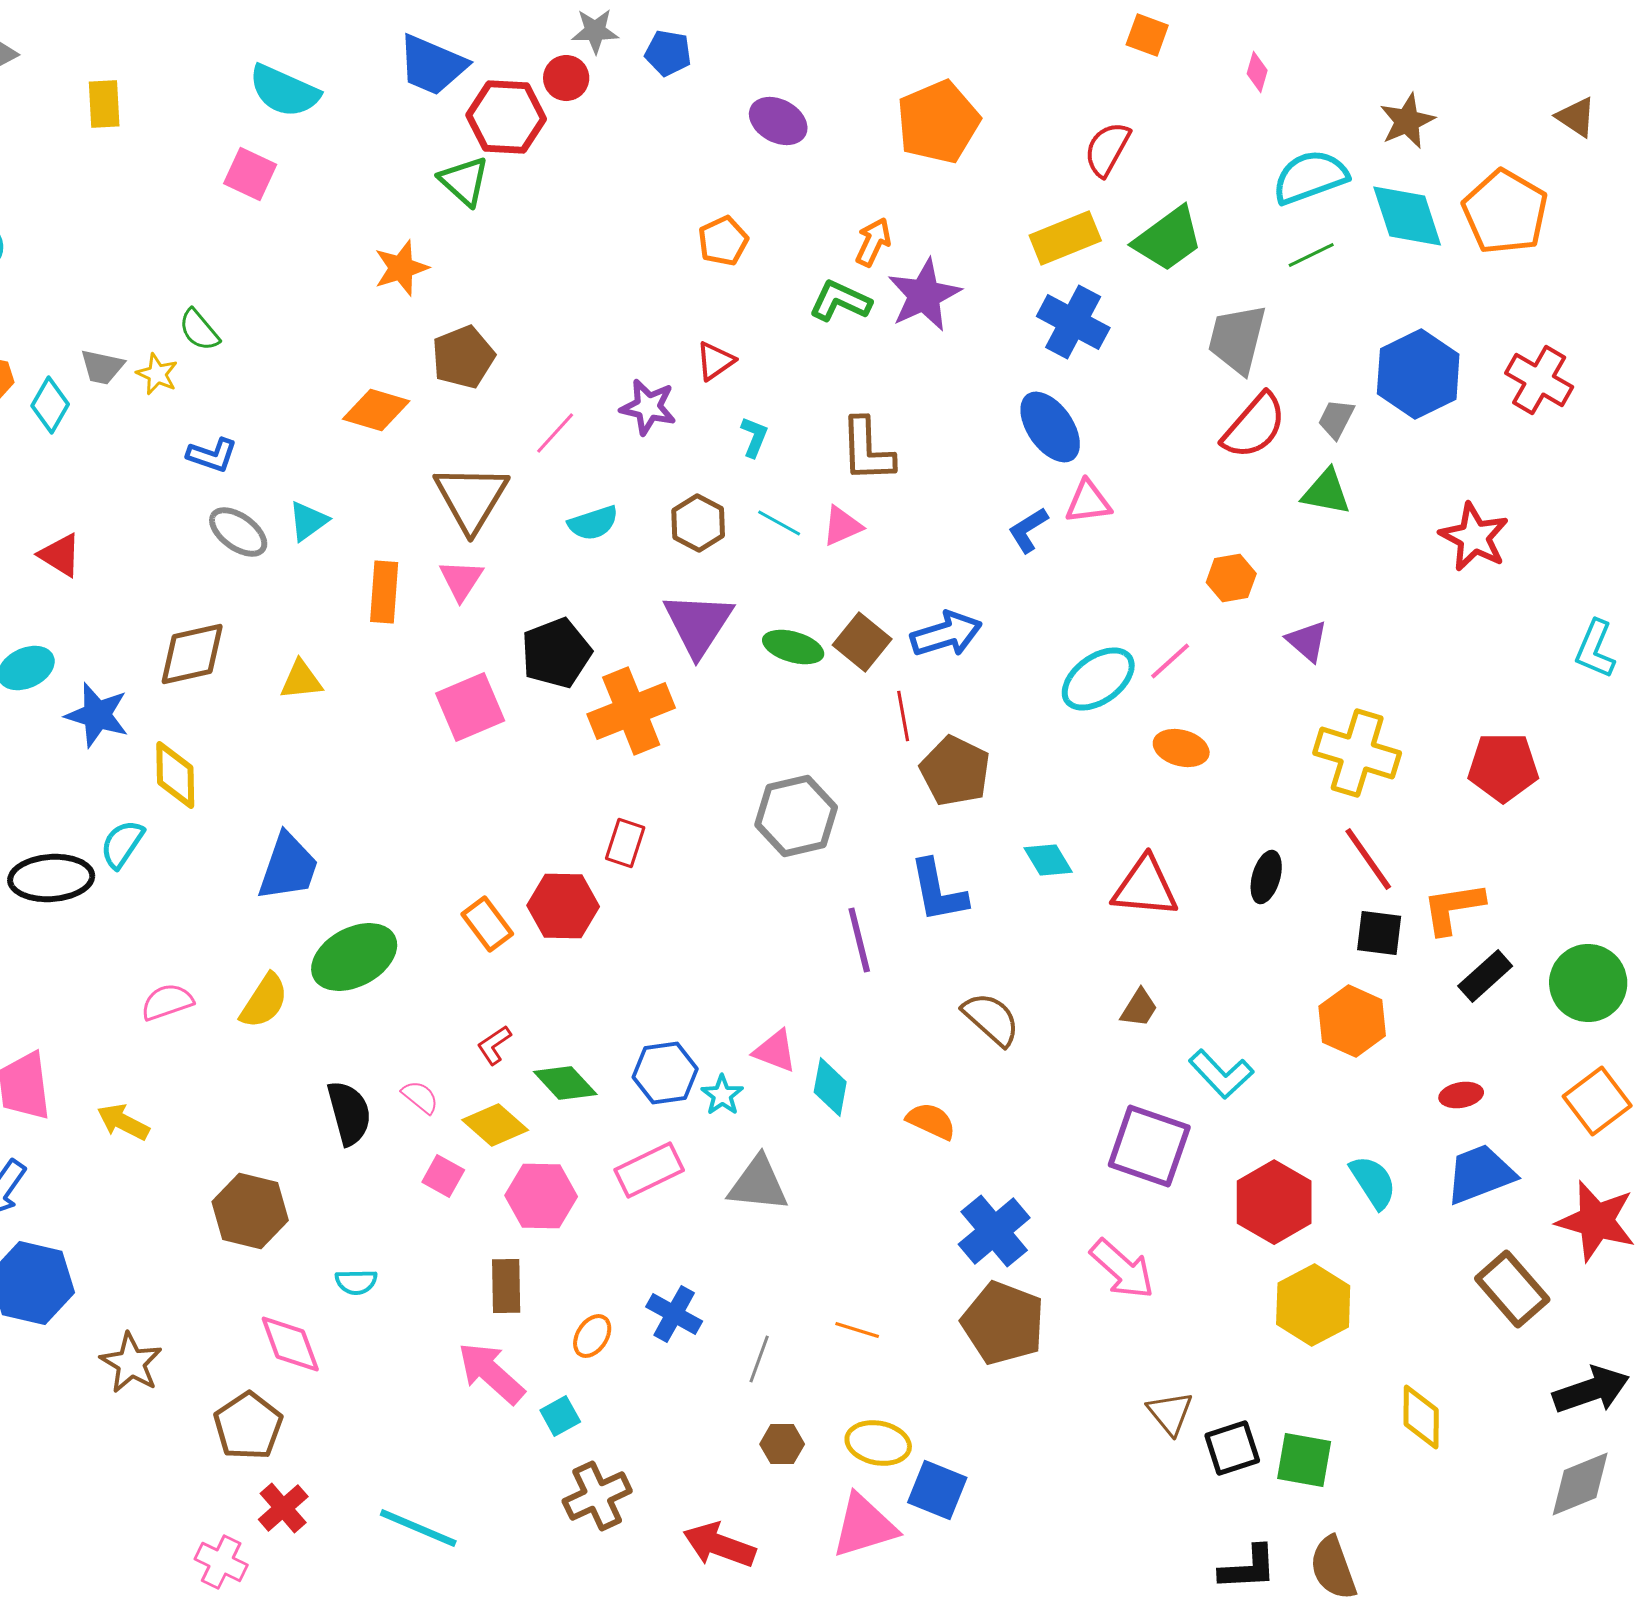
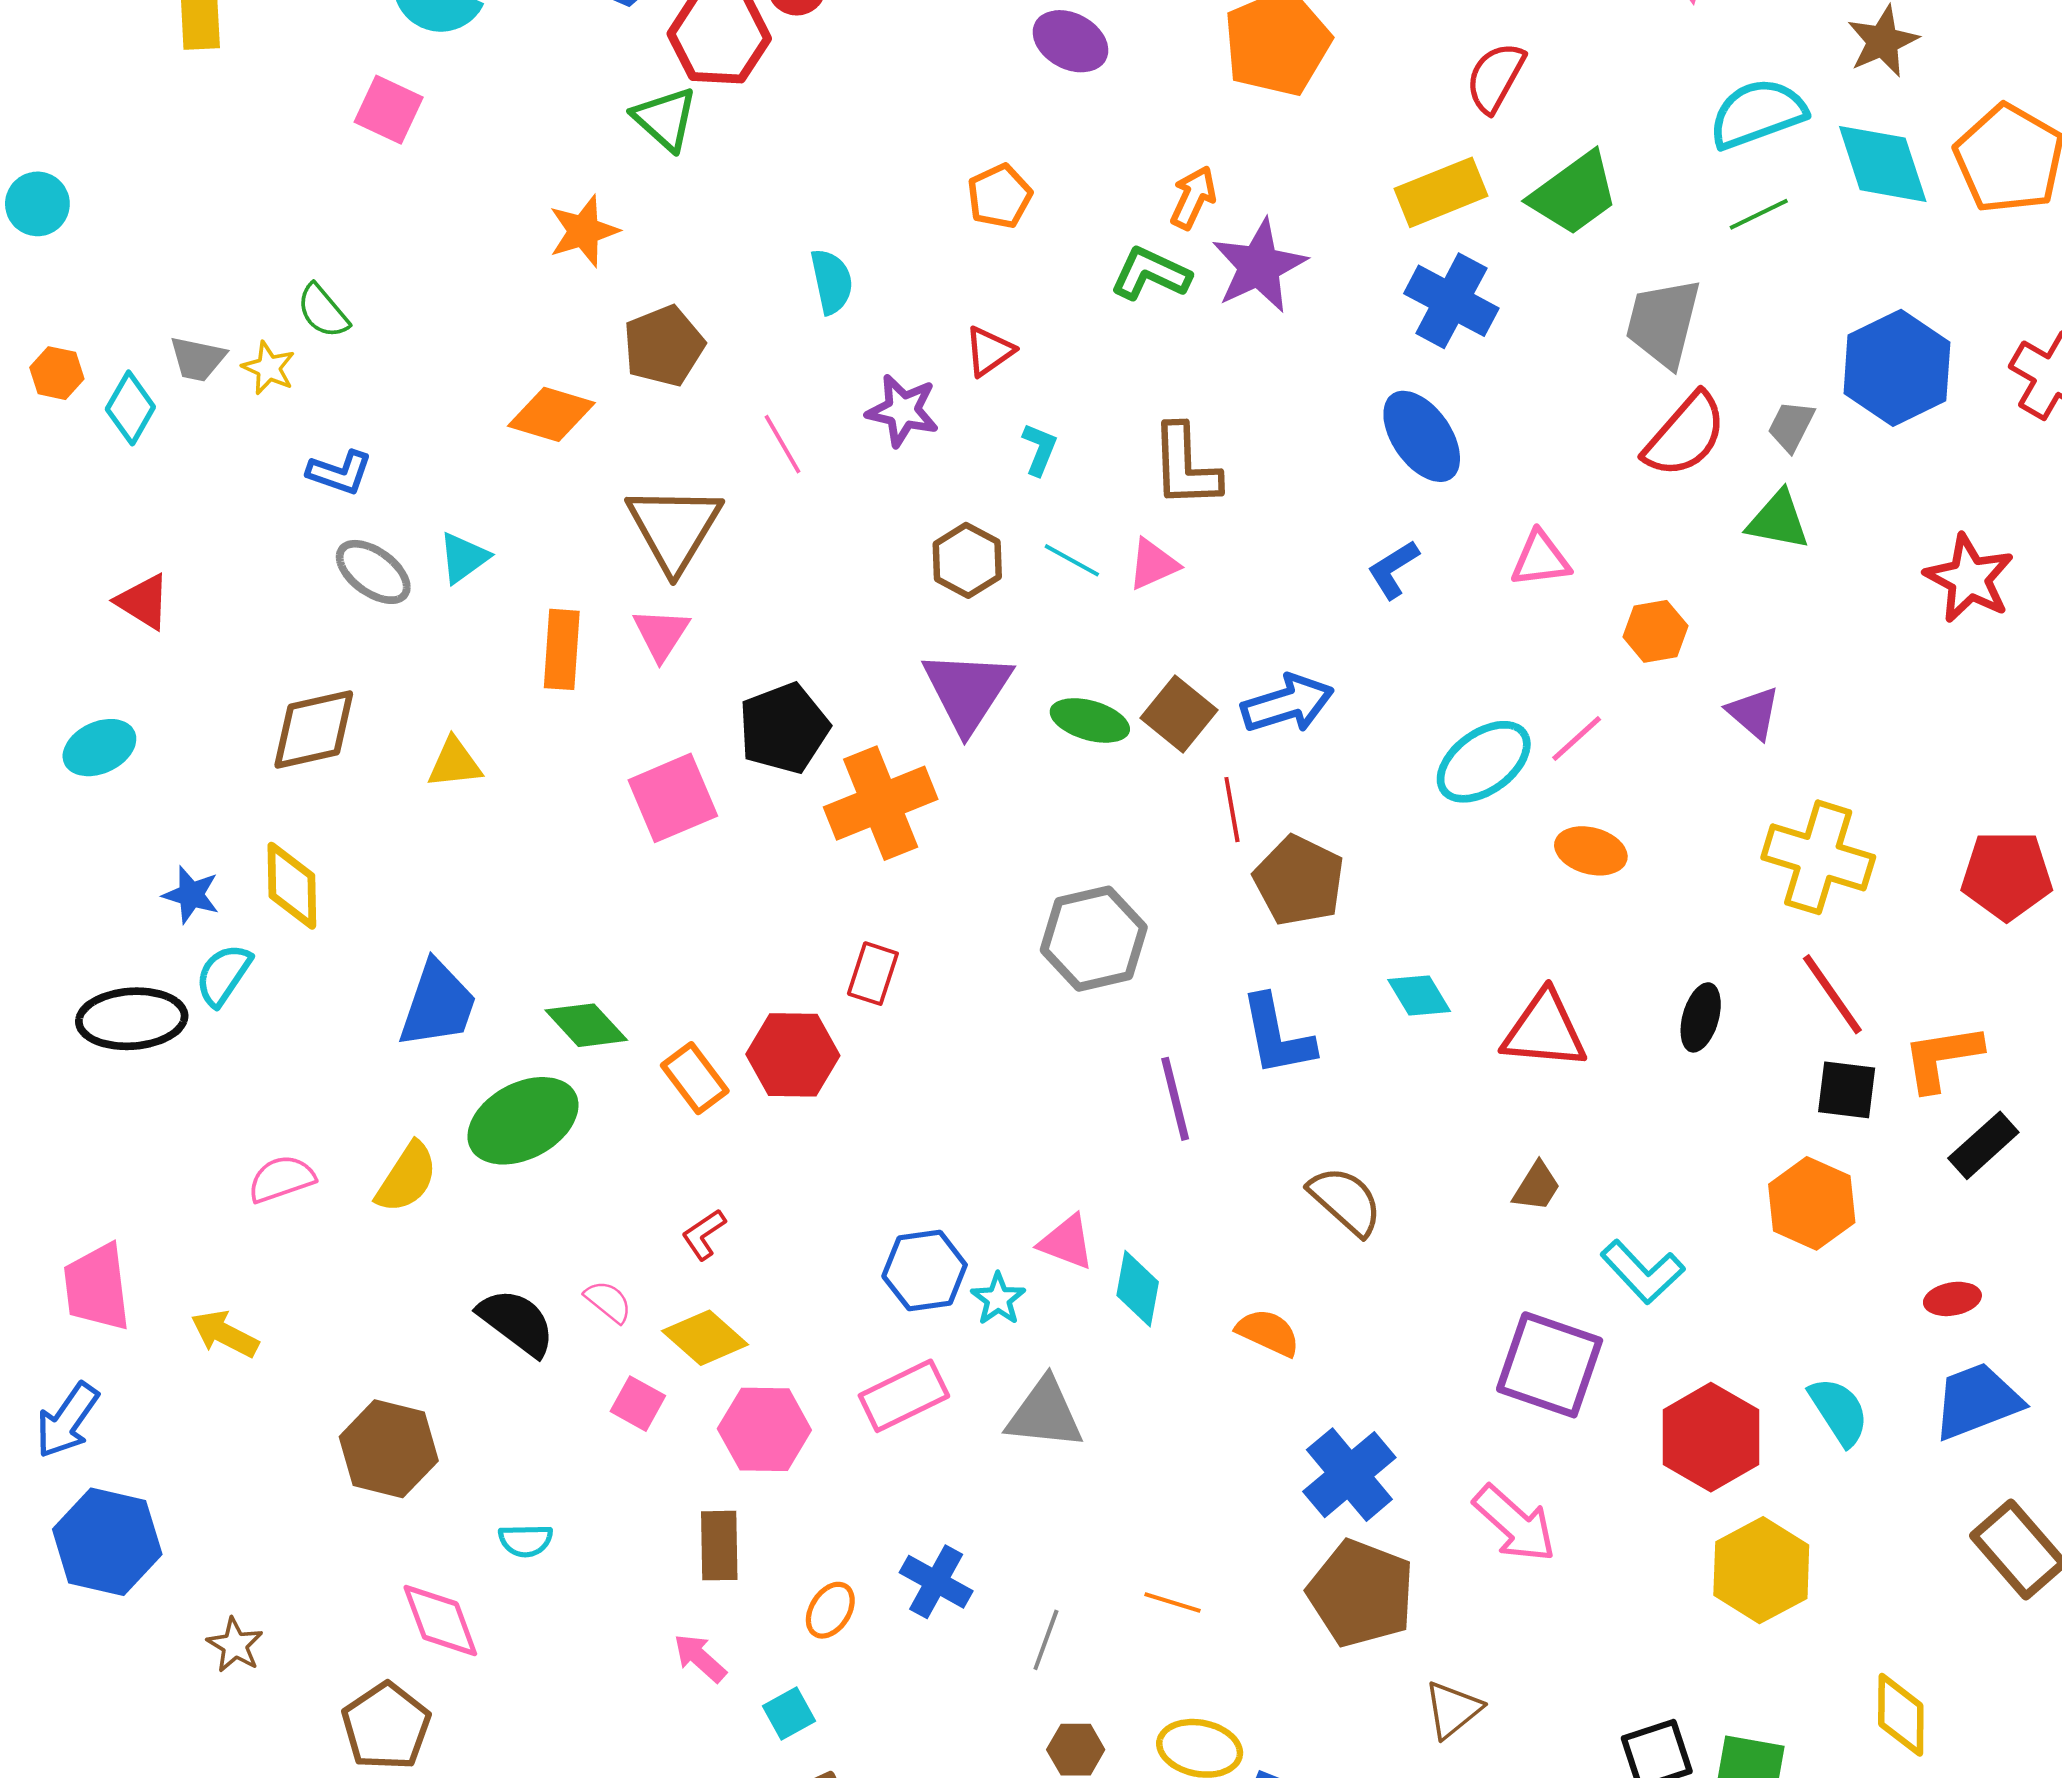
pink line: (555, 433) -> (783, 444), turned -72
pink triangle: (1088, 502) -> (1541, 559), moved
cyan semicircle: (593, 523) -> (832, 281), moved, turned -84
blue star: (97, 715) -> (191, 895), moved, size x0.7
green diamond: (565, 1083) -> (586, 1025), moved
black semicircle: (349, 1113) -> (517, 1322), turned -38
brown star: (131, 1363) -> (235, 1645), size x0.7
pink arrow: (491, 1373) -> (700, 1658), size x0.6
brown triangle: (1170, 1413) -> (1453, 1710), moved, turned 30

